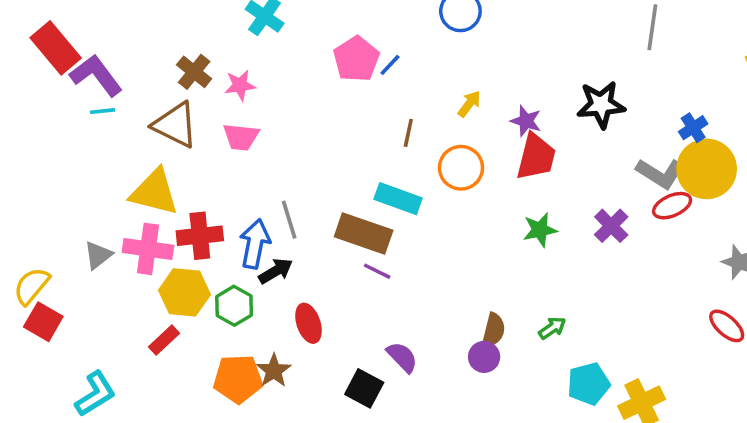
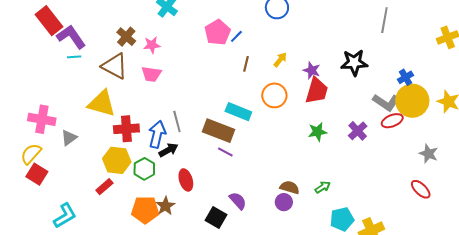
brown line: (408, 133) -> (246, 64), moved
pink cross: (148, 249) -> (42, 119), moved
brown semicircle: (493, 330) -> (290, 187), turned -90

